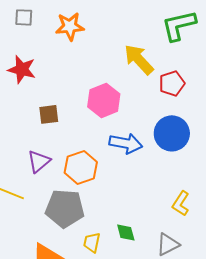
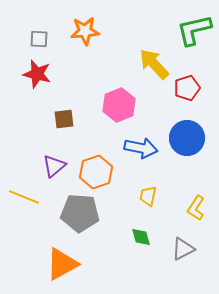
gray square: (24, 17) -> (39, 39), moved
yellow trapezoid: (92, 242) -> (148, 196), moved

